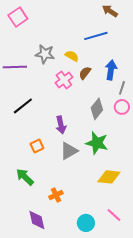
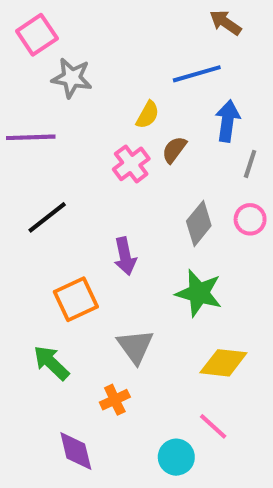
gray star: (45, 54) -> (72, 78), moved
yellow semicircle: (72, 56) -> (148, 115), turned 88
blue arrow: (111, 70) -> (228, 121), moved
gray line: (122, 88) -> (250, 164), moved
orange square: (37, 146) -> (76, 299), size x1.5
gray triangle: (69, 151) -> (135, 346), moved, turned -36
pink line: (114, 215) -> (213, 426), moved

